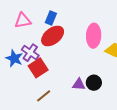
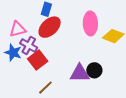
pink triangle: (23, 21) -> (18, 29), moved
purple triangle: (79, 84) -> (80, 73), size x1.5

